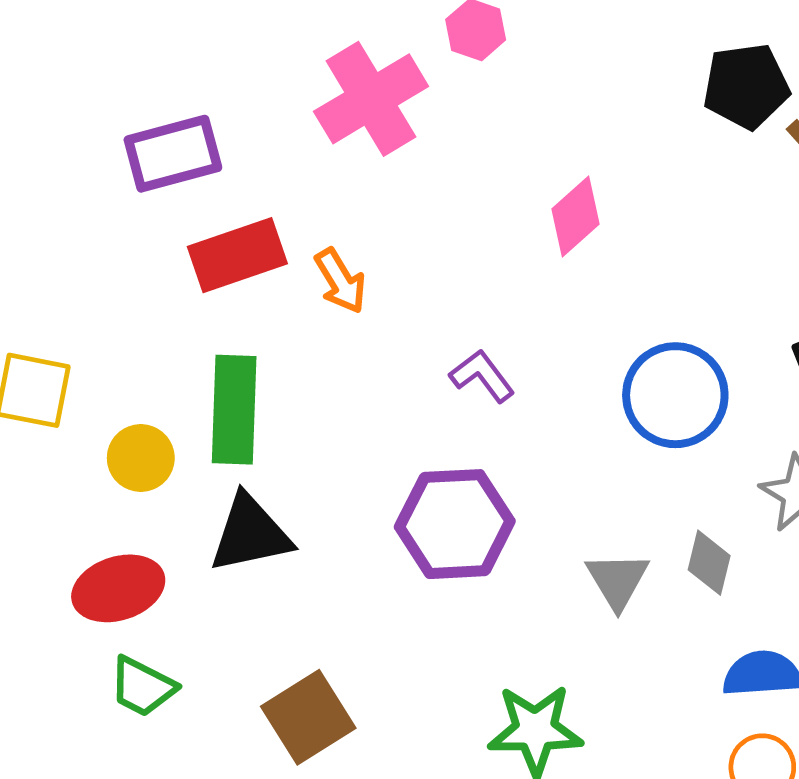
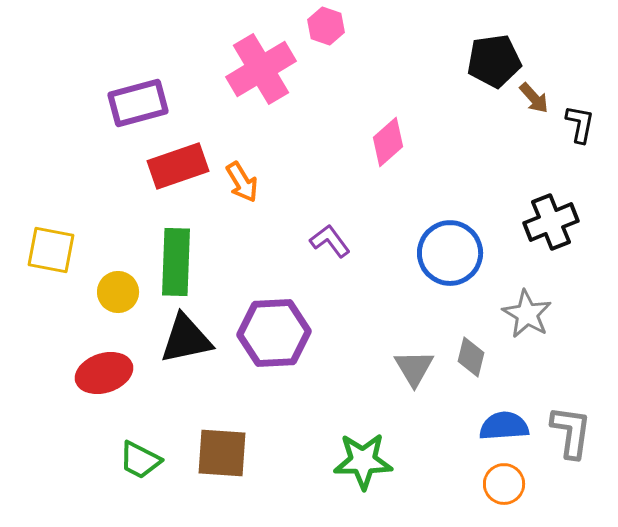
purple hexagon: (455, 524) -> (274, 333), moved
green trapezoid: (142, 687) -> (140, 460), moved
brown square: (308, 717) -> (222, 453), turned 36

